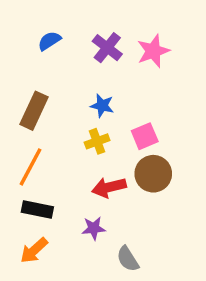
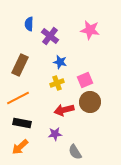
blue semicircle: (49, 41) -> (29, 24), turned -56
purple cross: (107, 48) -> (50, 36), moved
pink star: (153, 51) -> (90, 30), turned 30
orange line: (31, 167) -> (18, 98), turned 35

